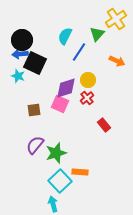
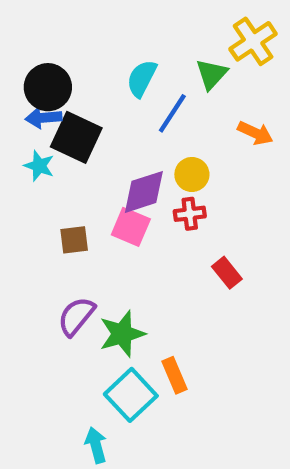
red cross: (87, 98) -> (190, 214), turned 32
orange rectangle: (80, 172) -> (174, 375), turned 63
cyan arrow: (53, 204) -> (96, 445), moved

